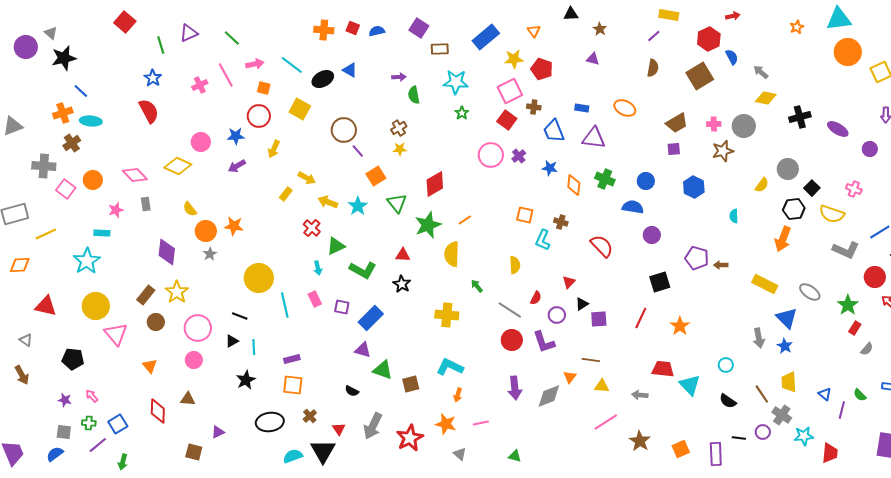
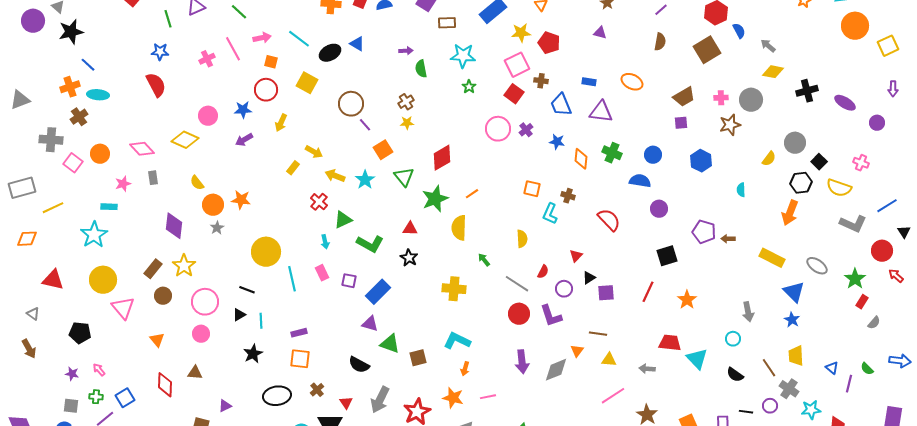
blue star: (153, 78) -> (160, 52), turned -30
gray arrow: (759, 338) -> (748, 312), moved
black semicircle: (352, 391) -> (359, 365), size x1.5

